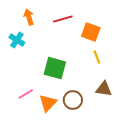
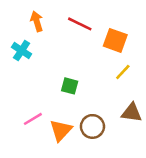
red line: (63, 19) -> (80, 24), turned 42
yellow line: (97, 57) -> (123, 72), turned 64
green square: (55, 68) -> (70, 86), size x0.6

